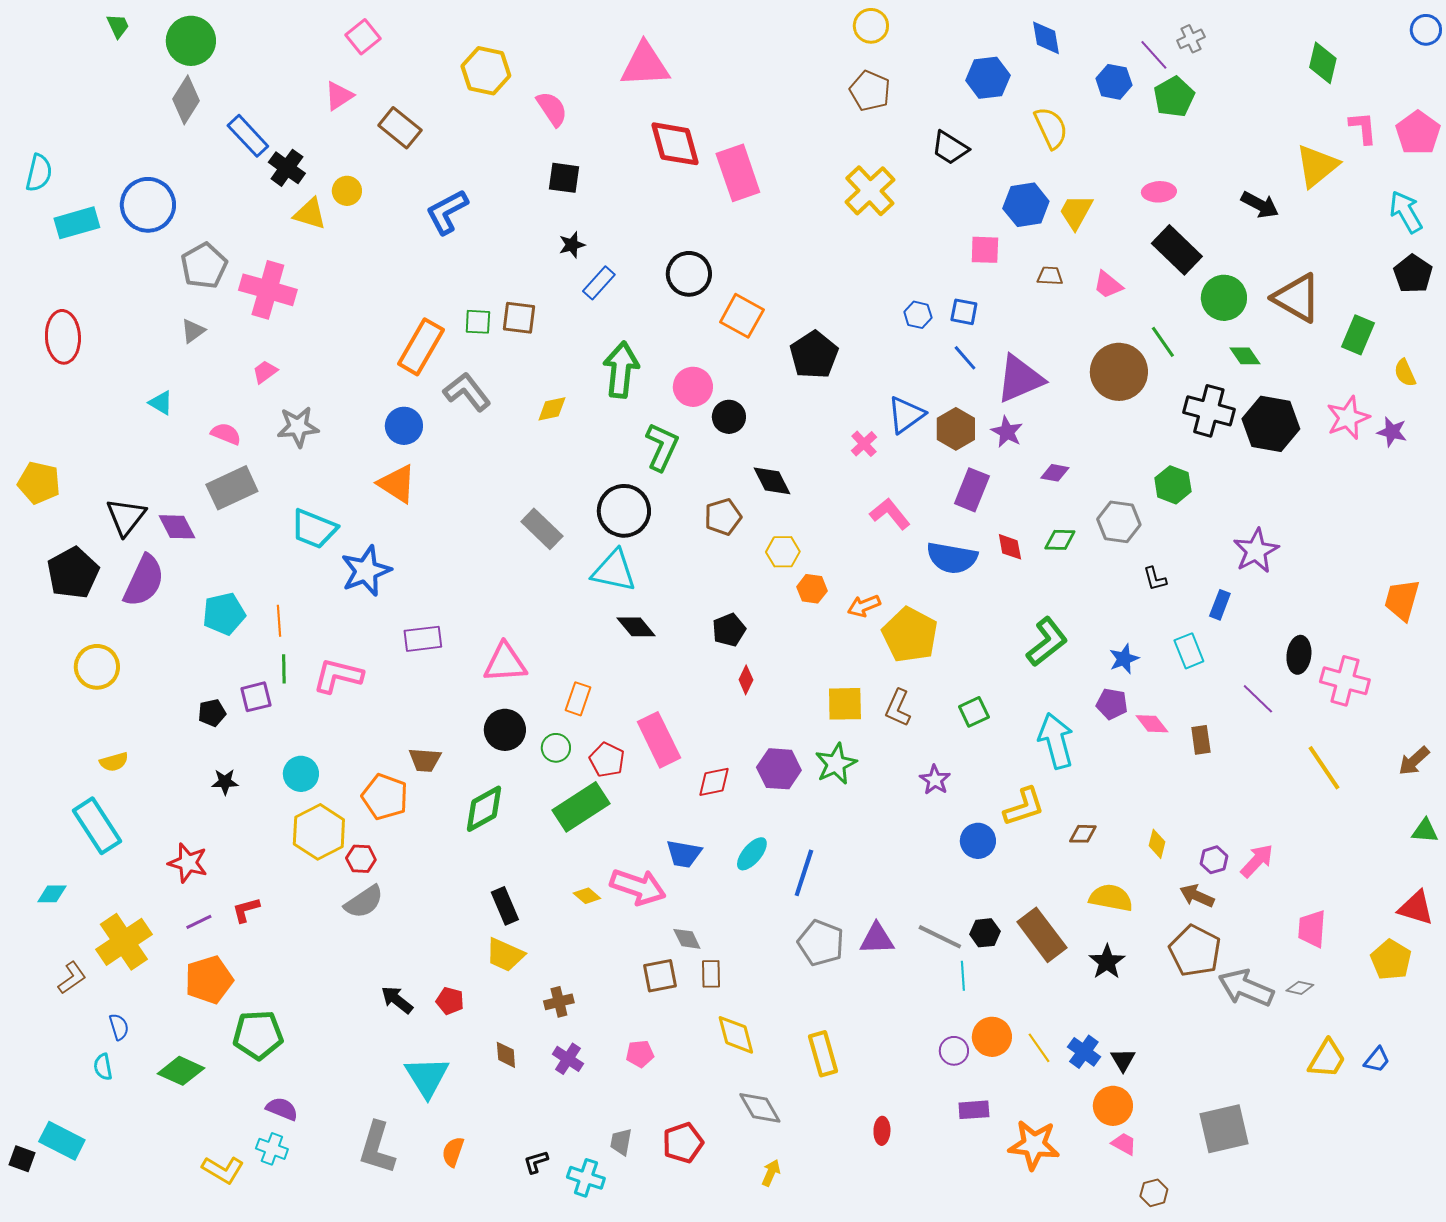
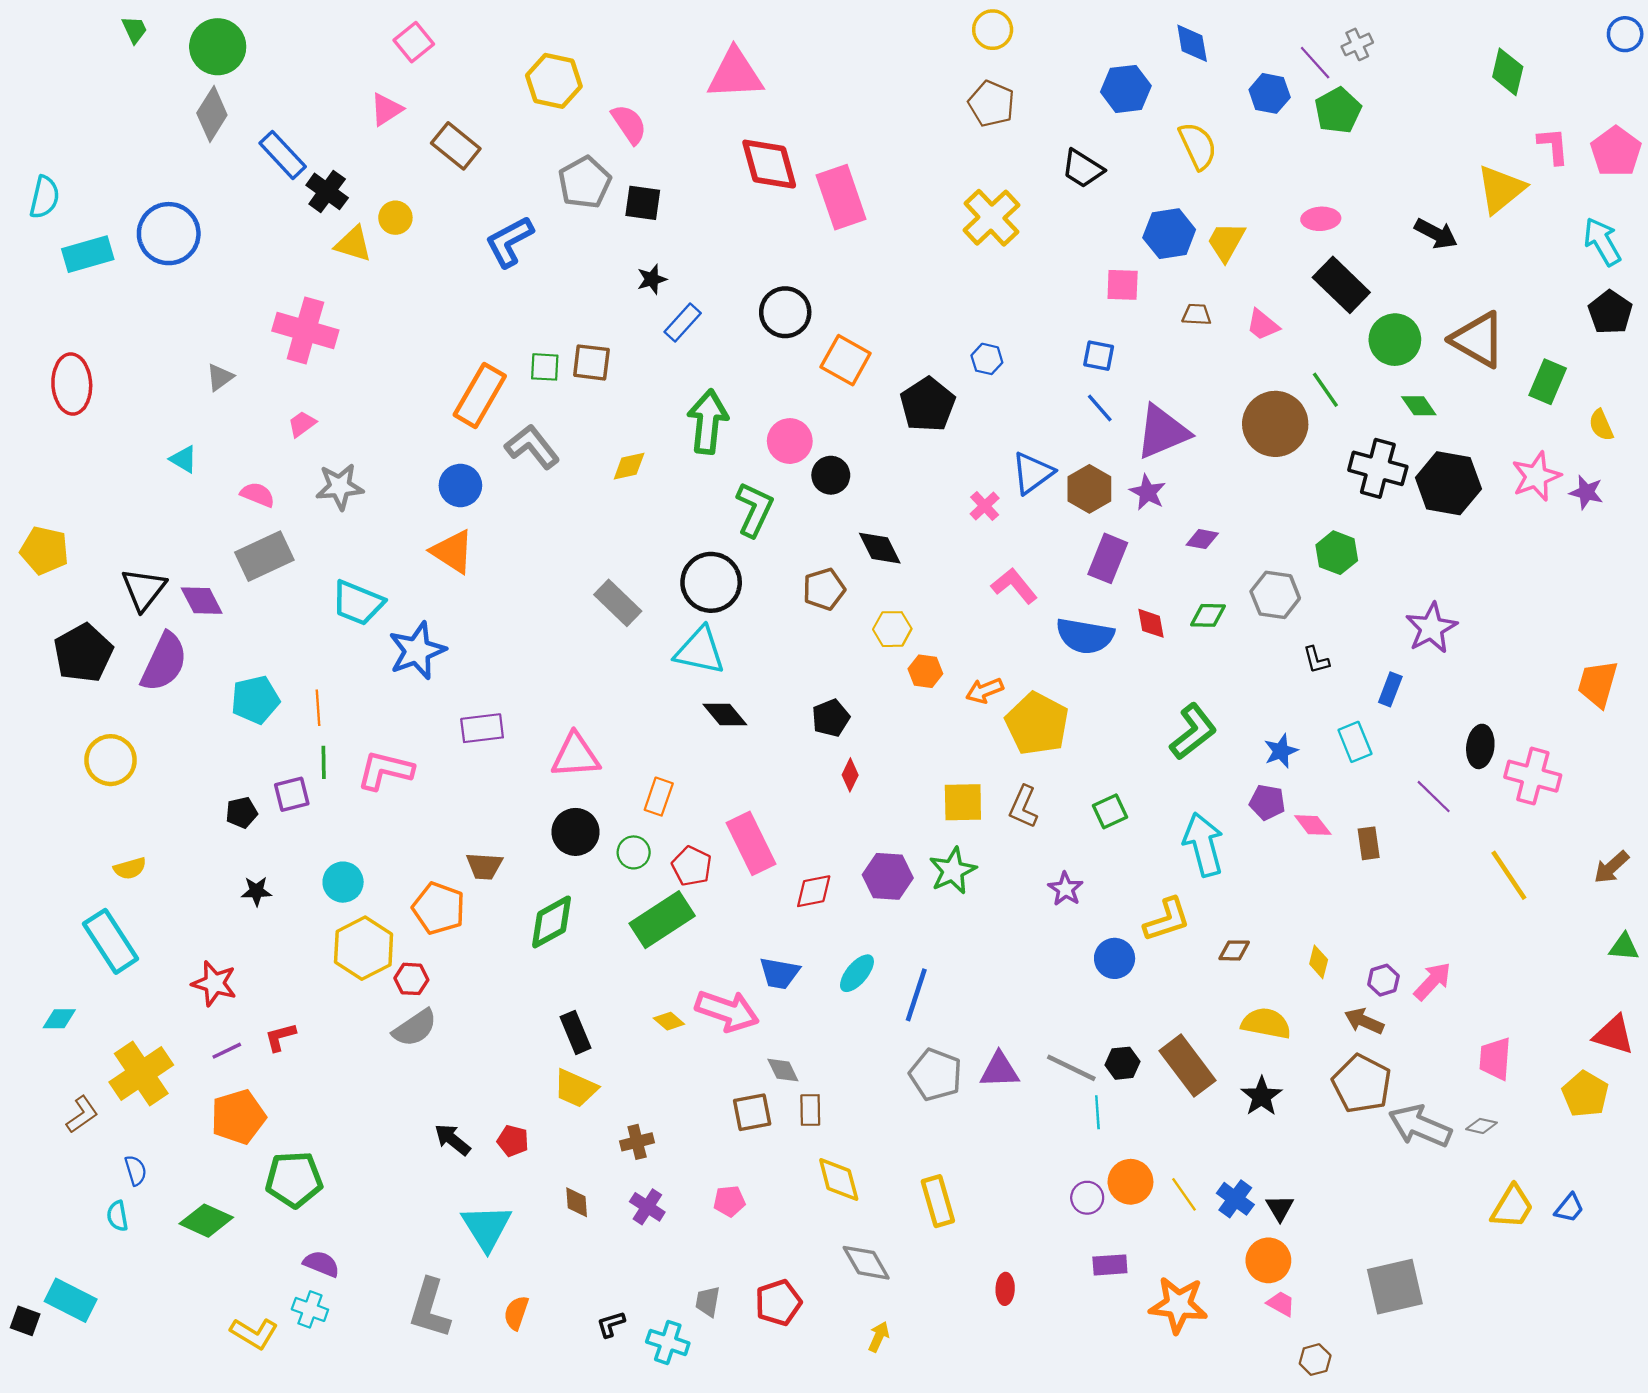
gray pentagon: (204, 266) -> (585, 182), moved
blue hexagon: (918, 315) -> (987, 359), moved

